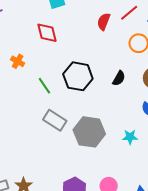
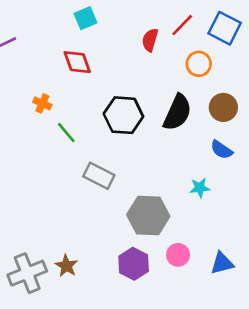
black semicircle: (119, 78) -> (177, 112), size x1.8
green line: (44, 86) -> (66, 133), moved
gray hexagon: (89, 132) -> (148, 215), moved

